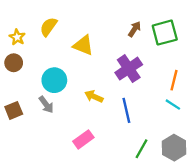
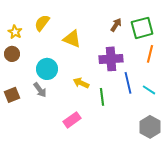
purple cross: (129, 69) -> (111, 59), turned 30
orange line: (174, 80) -> (150, 54), moved
blue line: (126, 110) -> (128, 83), moved
green line: (141, 149) -> (102, 97), moved, turned -36

